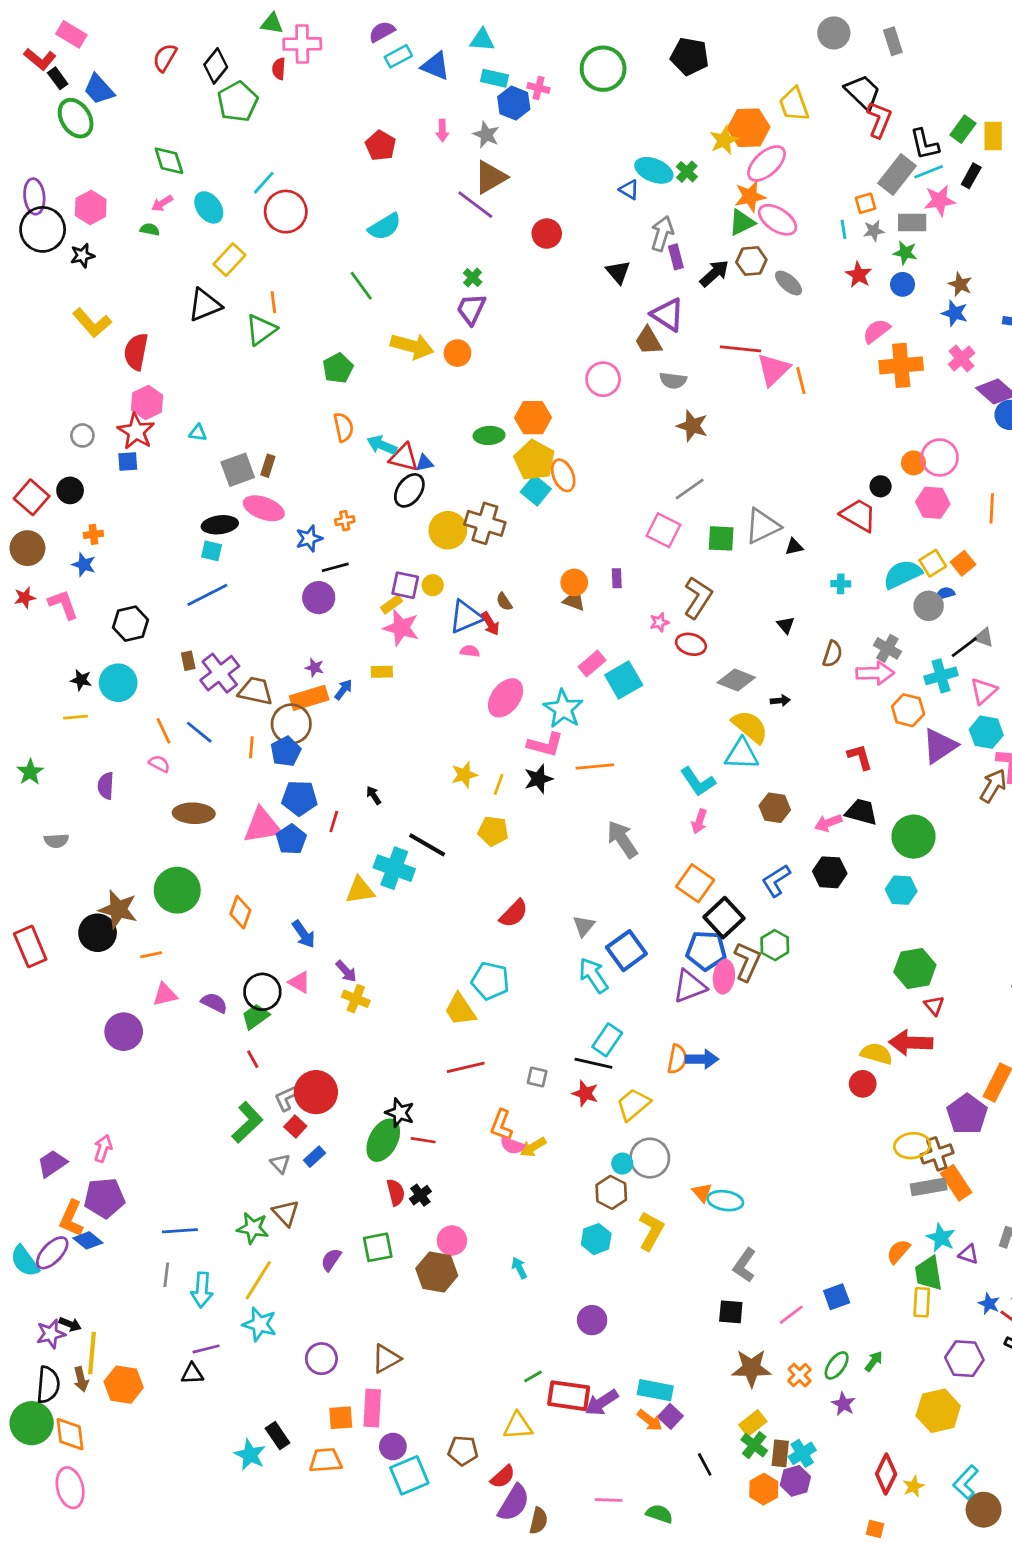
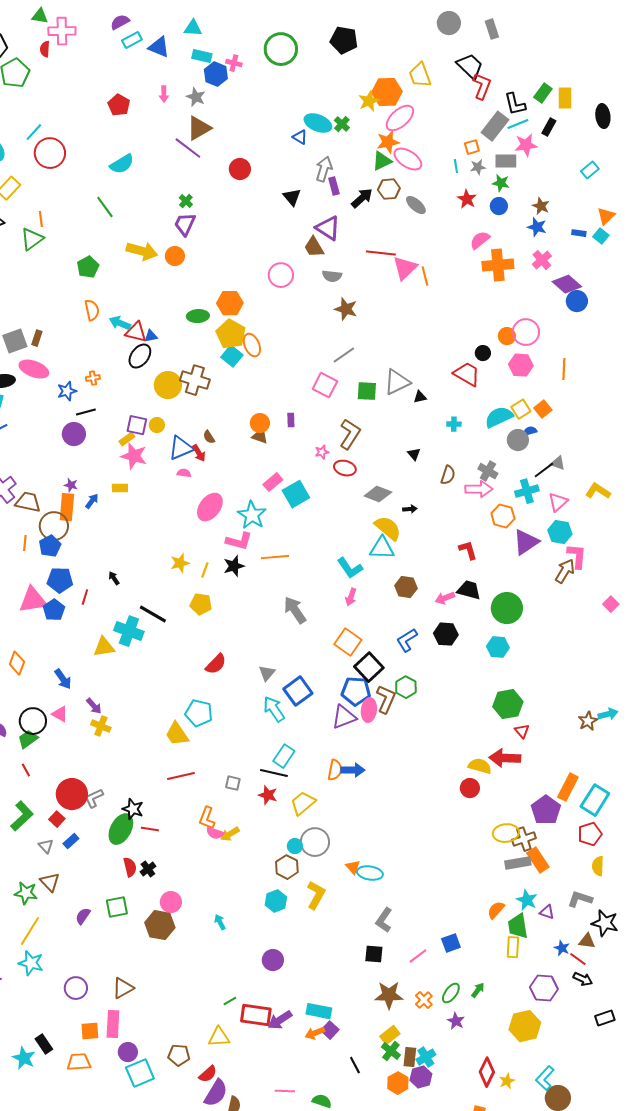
orange rectangle: (309, 698) -> (67, 507), turned -68
gray L-shape: (287, 1098) -> (94, 798), moved
orange arrow: (650, 1420) -> (315, 1033), turned 120

